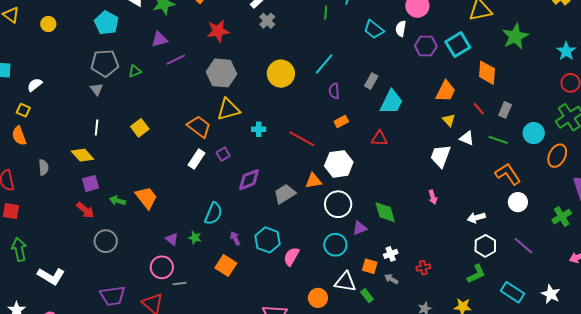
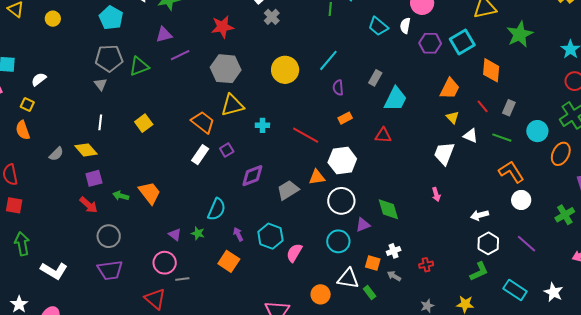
green triangle: (135, 71) -> (139, 66), size x1.5
gray semicircle: (44, 167) -> (56, 154), moved, turned 49
purple trapezoid: (113, 296) -> (110, 270), moved

